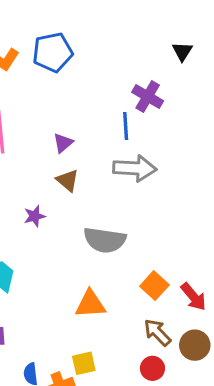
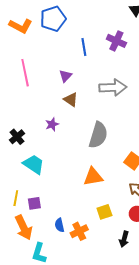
blue line: (126, 126) -> (84, 47), moved
gray semicircle: (105, 240) -> (98, 135), turned -76
yellow square: (84, 363) -> (104, 212), moved

